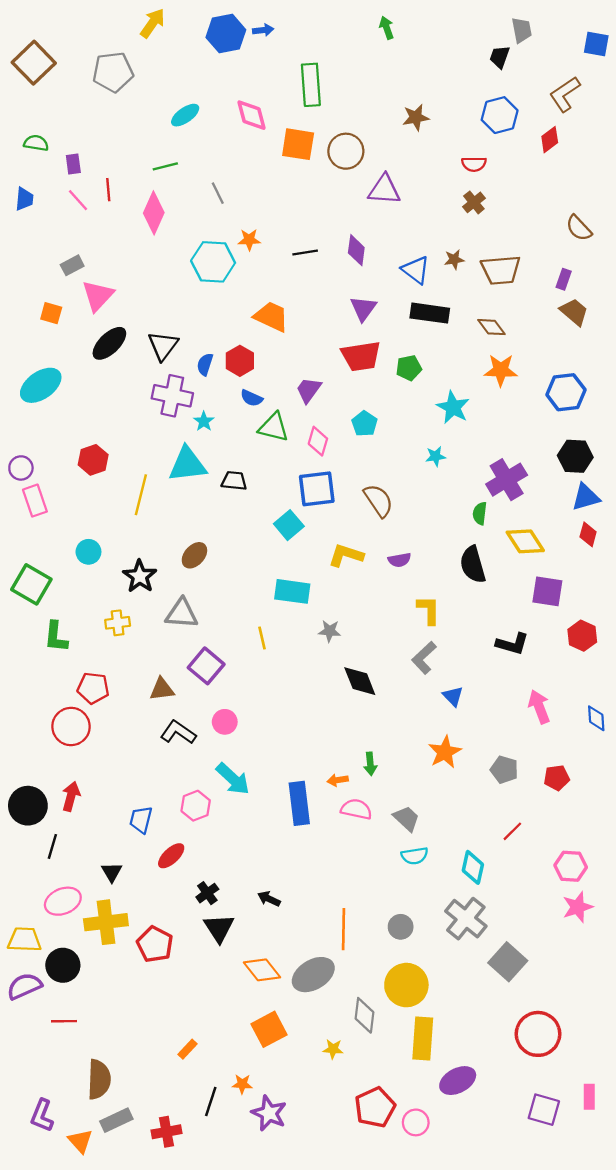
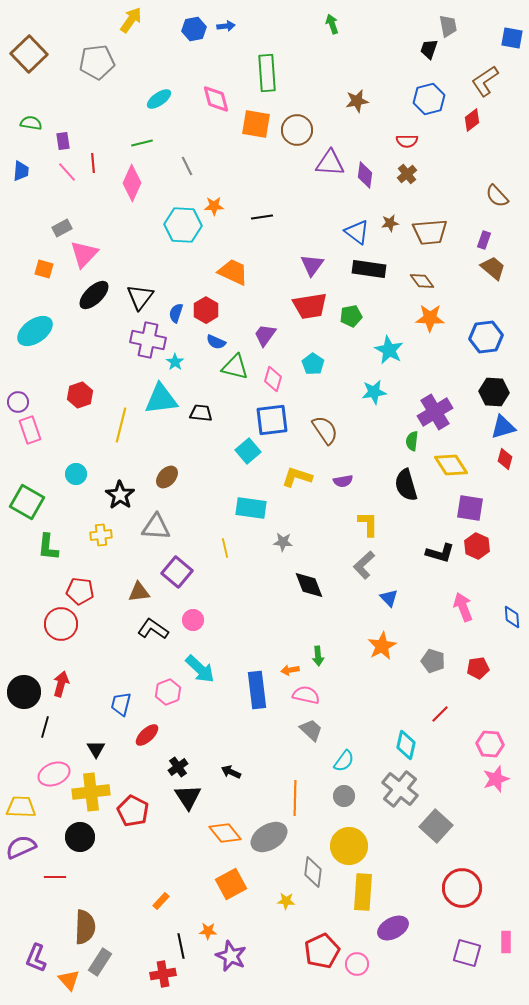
blue hexagon: (226, 34) -> (194, 29), size x0.7
purple diamond: (356, 250) -> (365, 175), moved
cyan star: (436, 456) -> (374, 392), size x1.4
red hexagon: (582, 636) -> (477, 546), moved
gray trapezoid: (406, 819) -> (311, 730), moved
cyan semicircle: (415, 856) -> (344, 761), moved, turned -45
black circle: (63, 965) -> (80, 837), moved
black line: (211, 1102) -> (181, 946), turned -30
gray rectangle: (116, 1120) -> (100, 962), turned -32
red cross: (167, 1132) -> (163, 974), moved

